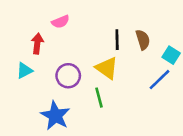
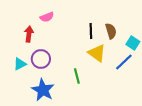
yellow triangle: (107, 68) -> (97, 53), moved
cyan triangle: (24, 71) -> (20, 64), moved
purple circle: (68, 76) -> (41, 59), moved

